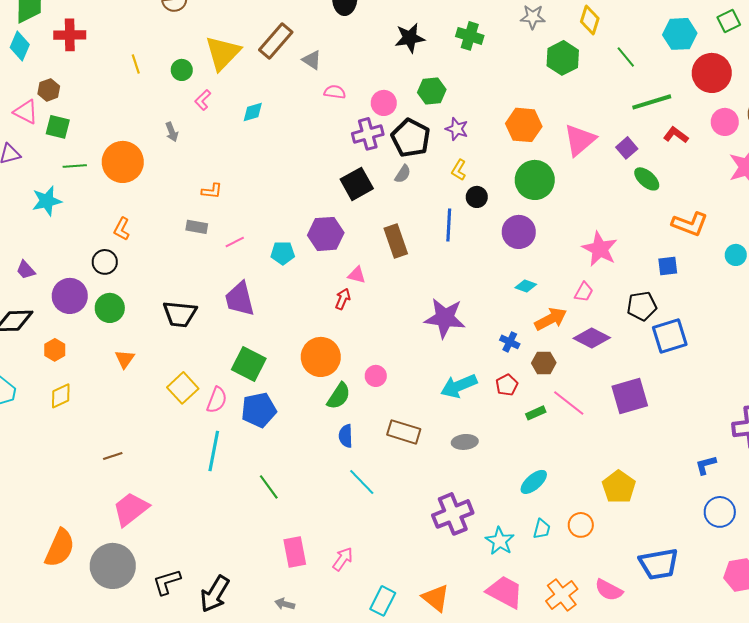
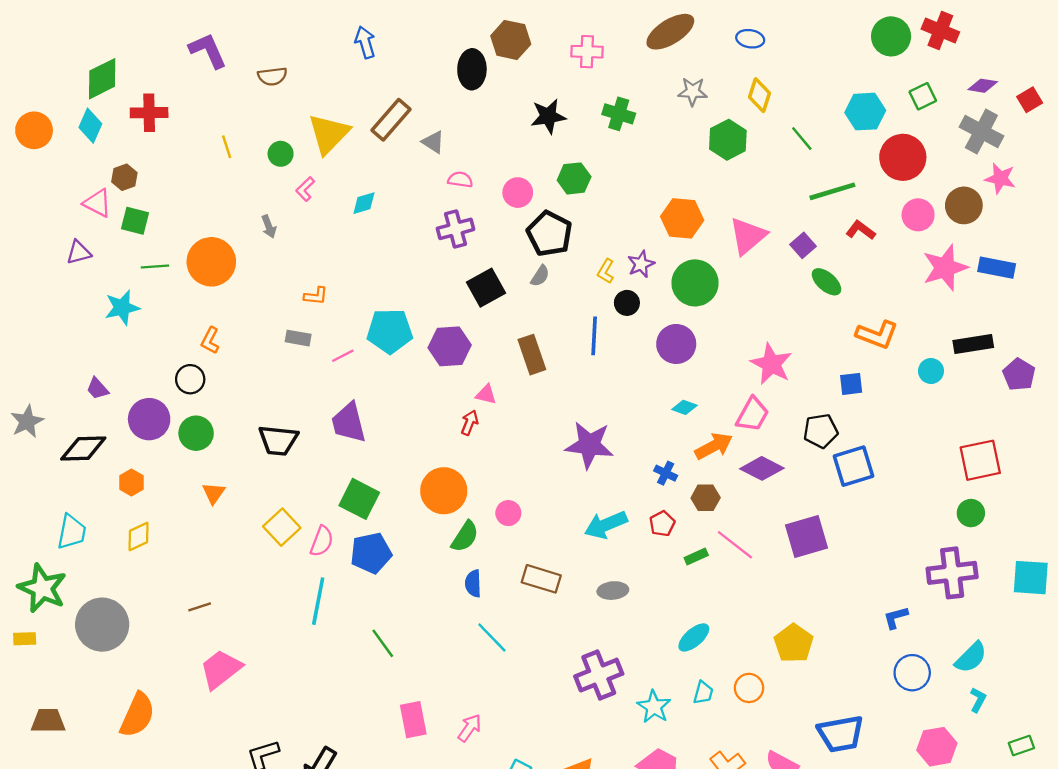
purple star: (457, 129) -> (641, 264), moved, turned 30
purple cross: (368, 134) -> (456, 229), moved
cyan pentagon: (283, 253) -> (390, 331), moved, size x1.6
pink trapezoid: (584, 292) -> (753, 414), size x1.5
gray circle: (113, 566) -> (102, 625), moved

